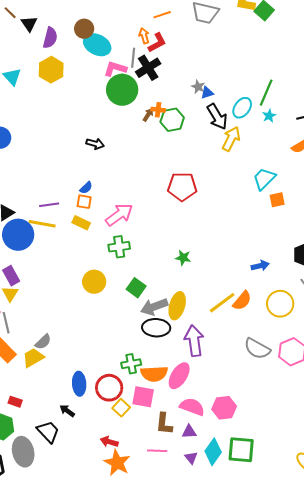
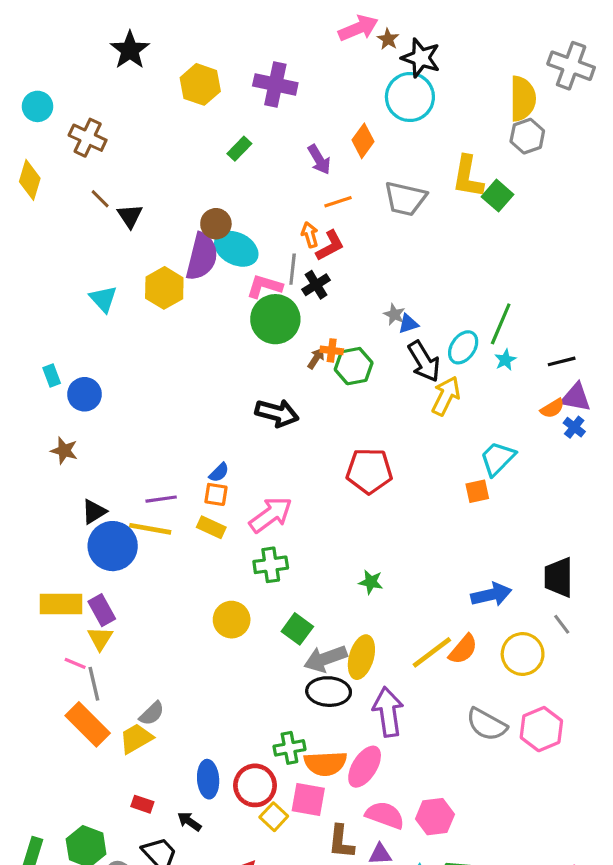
purple semicircle: (50, 38) -> (202, 257), moved, size x1.4
black cross: (148, 68) -> (316, 285), size x0.7
black arrow: (95, 144) -> (277, 413), moved, size x1.5
orange square: (277, 200) -> (477, 491), moved
blue arrow: (260, 266) -> (491, 595), size x1.4
red rectangle: (15, 402) -> (142, 804), moved

